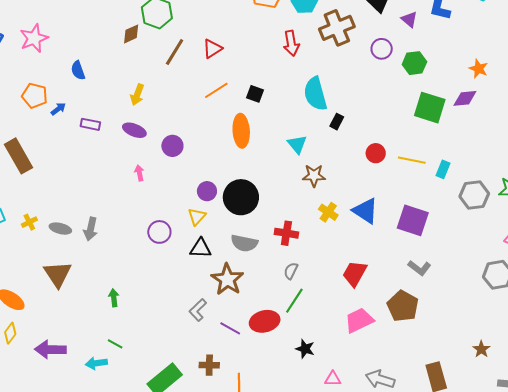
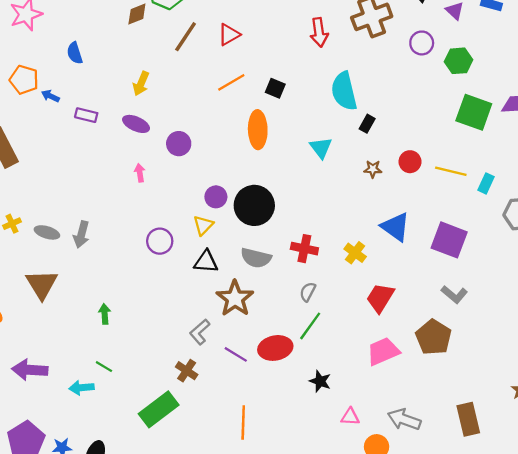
blue arrow: (58, 109) -> (50, 96), turned -119
brown star: (314, 176) -> (373, 169), moved, size x0.7
yellow cross: (328, 212) -> (355, 253), moved
brown cross: (209, 365) -> (187, 371), moved, turned 30

